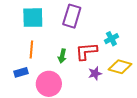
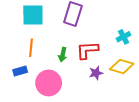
cyan cross: (111, 39) -> (123, 37), moved

